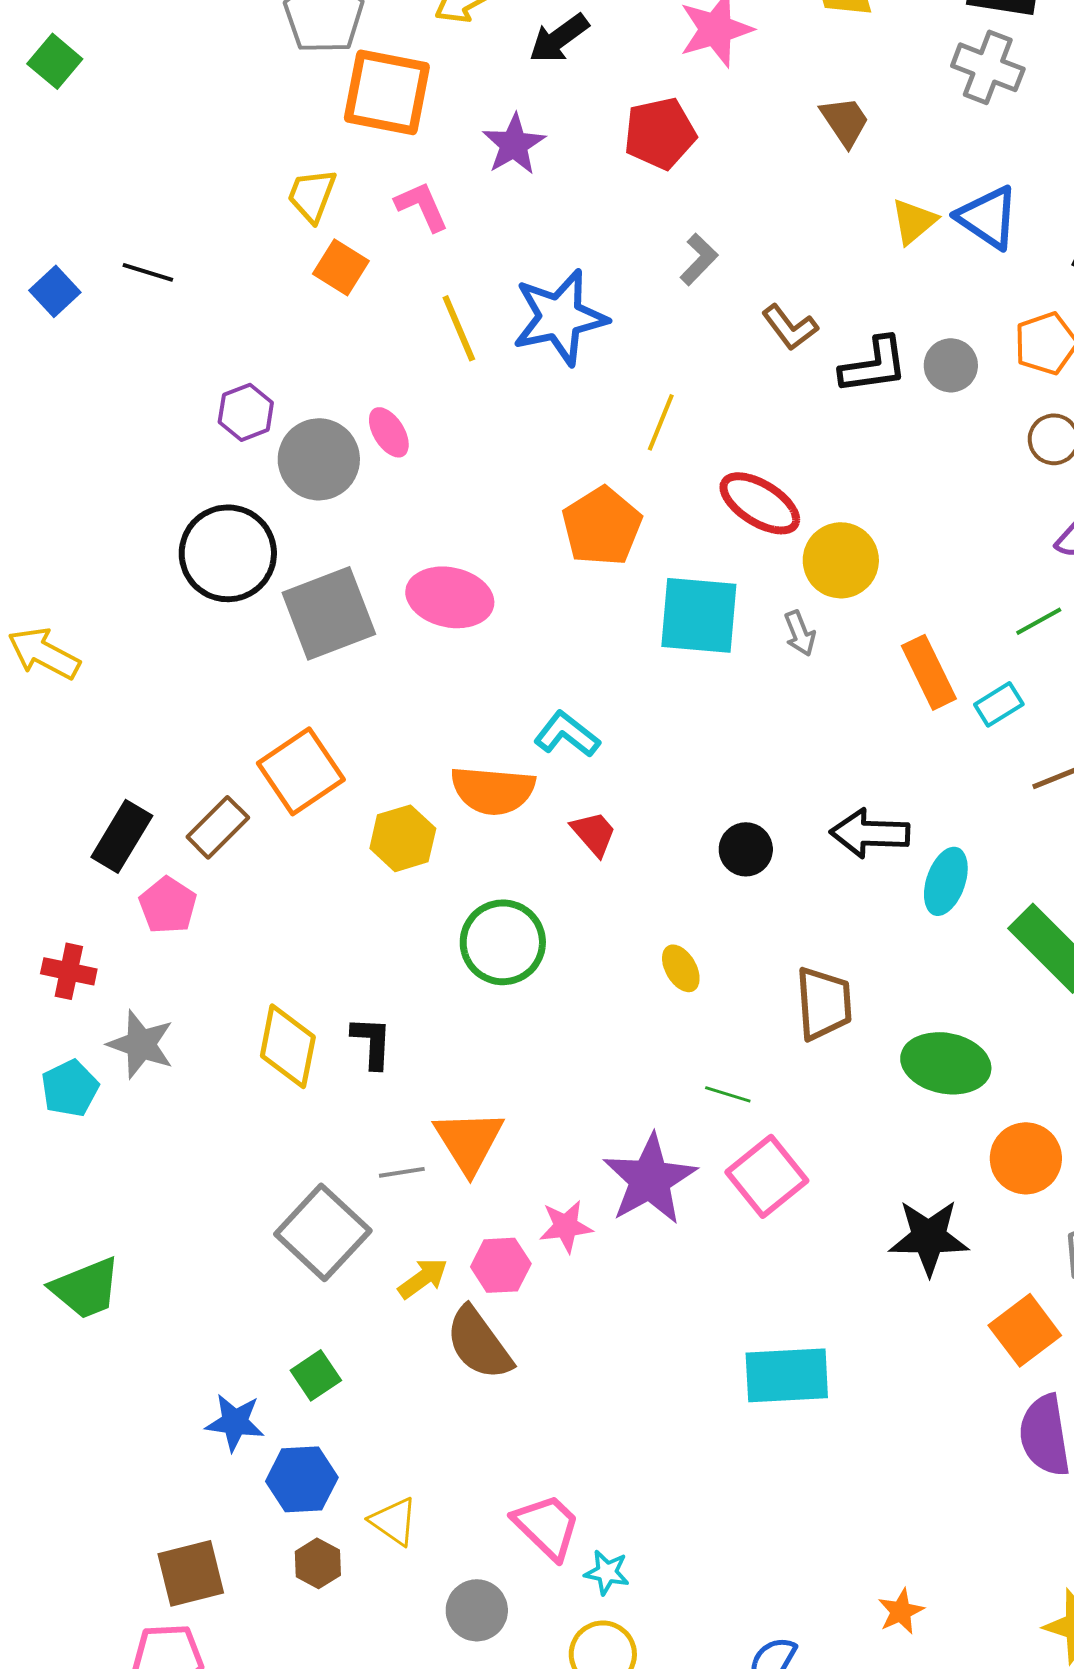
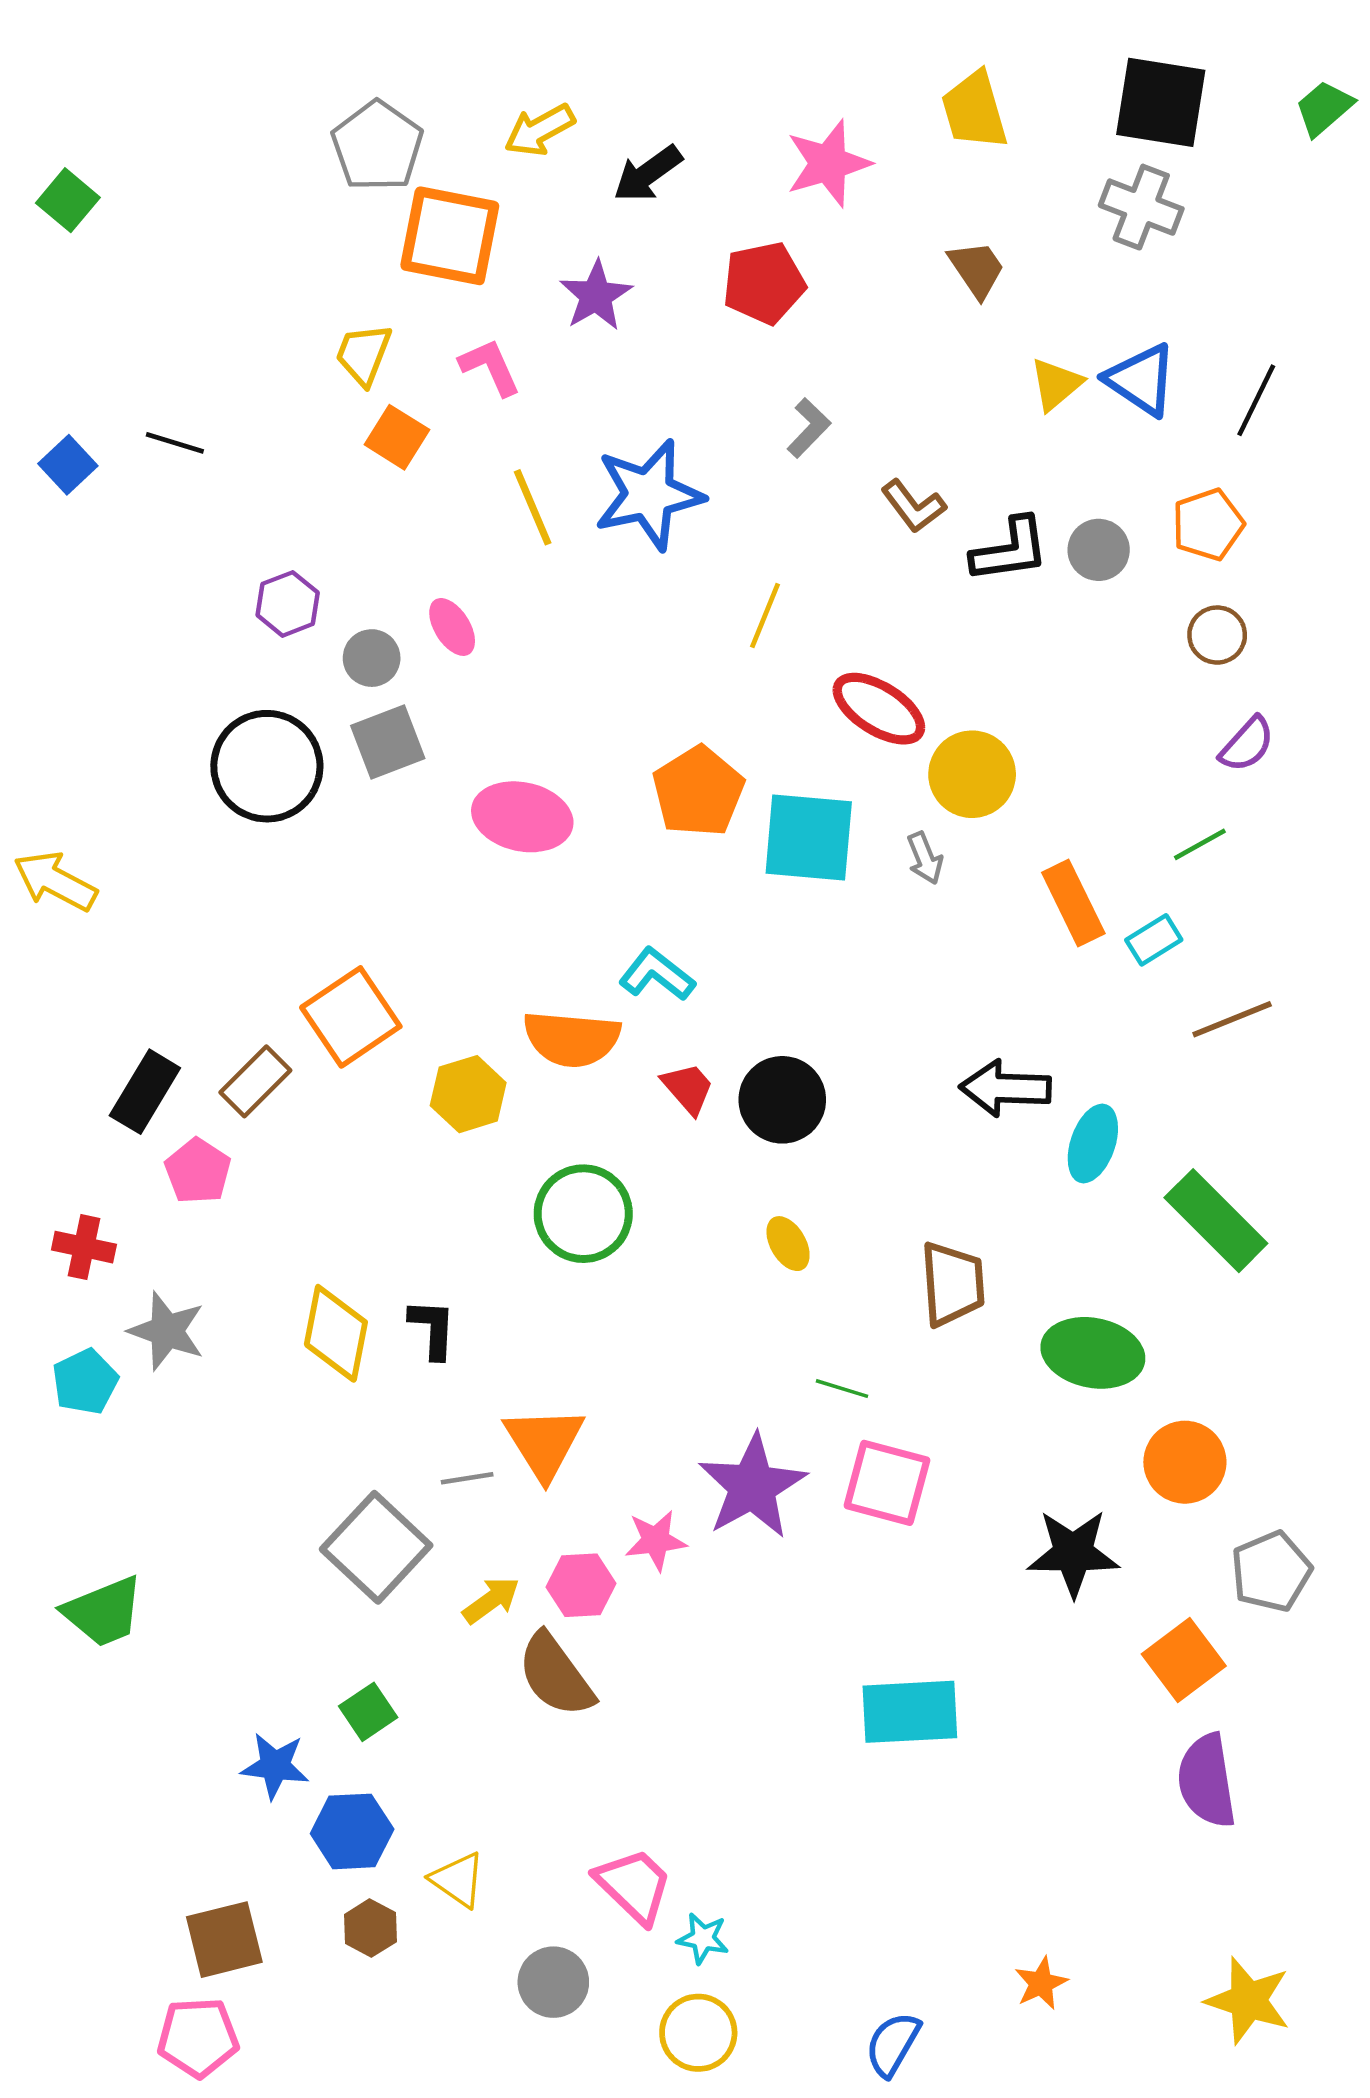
gray circle: (319, 459) -> (372, 658), size x0.6
orange pentagon: (602, 526) -> (698, 791), moved
gray square: (329, 613) -> (388, 742), moved, size x0.7
black circle: (746, 849) -> (782, 1100), moved, size x1.4
pink square: (767, 1176) -> (887, 1483), turned -36

